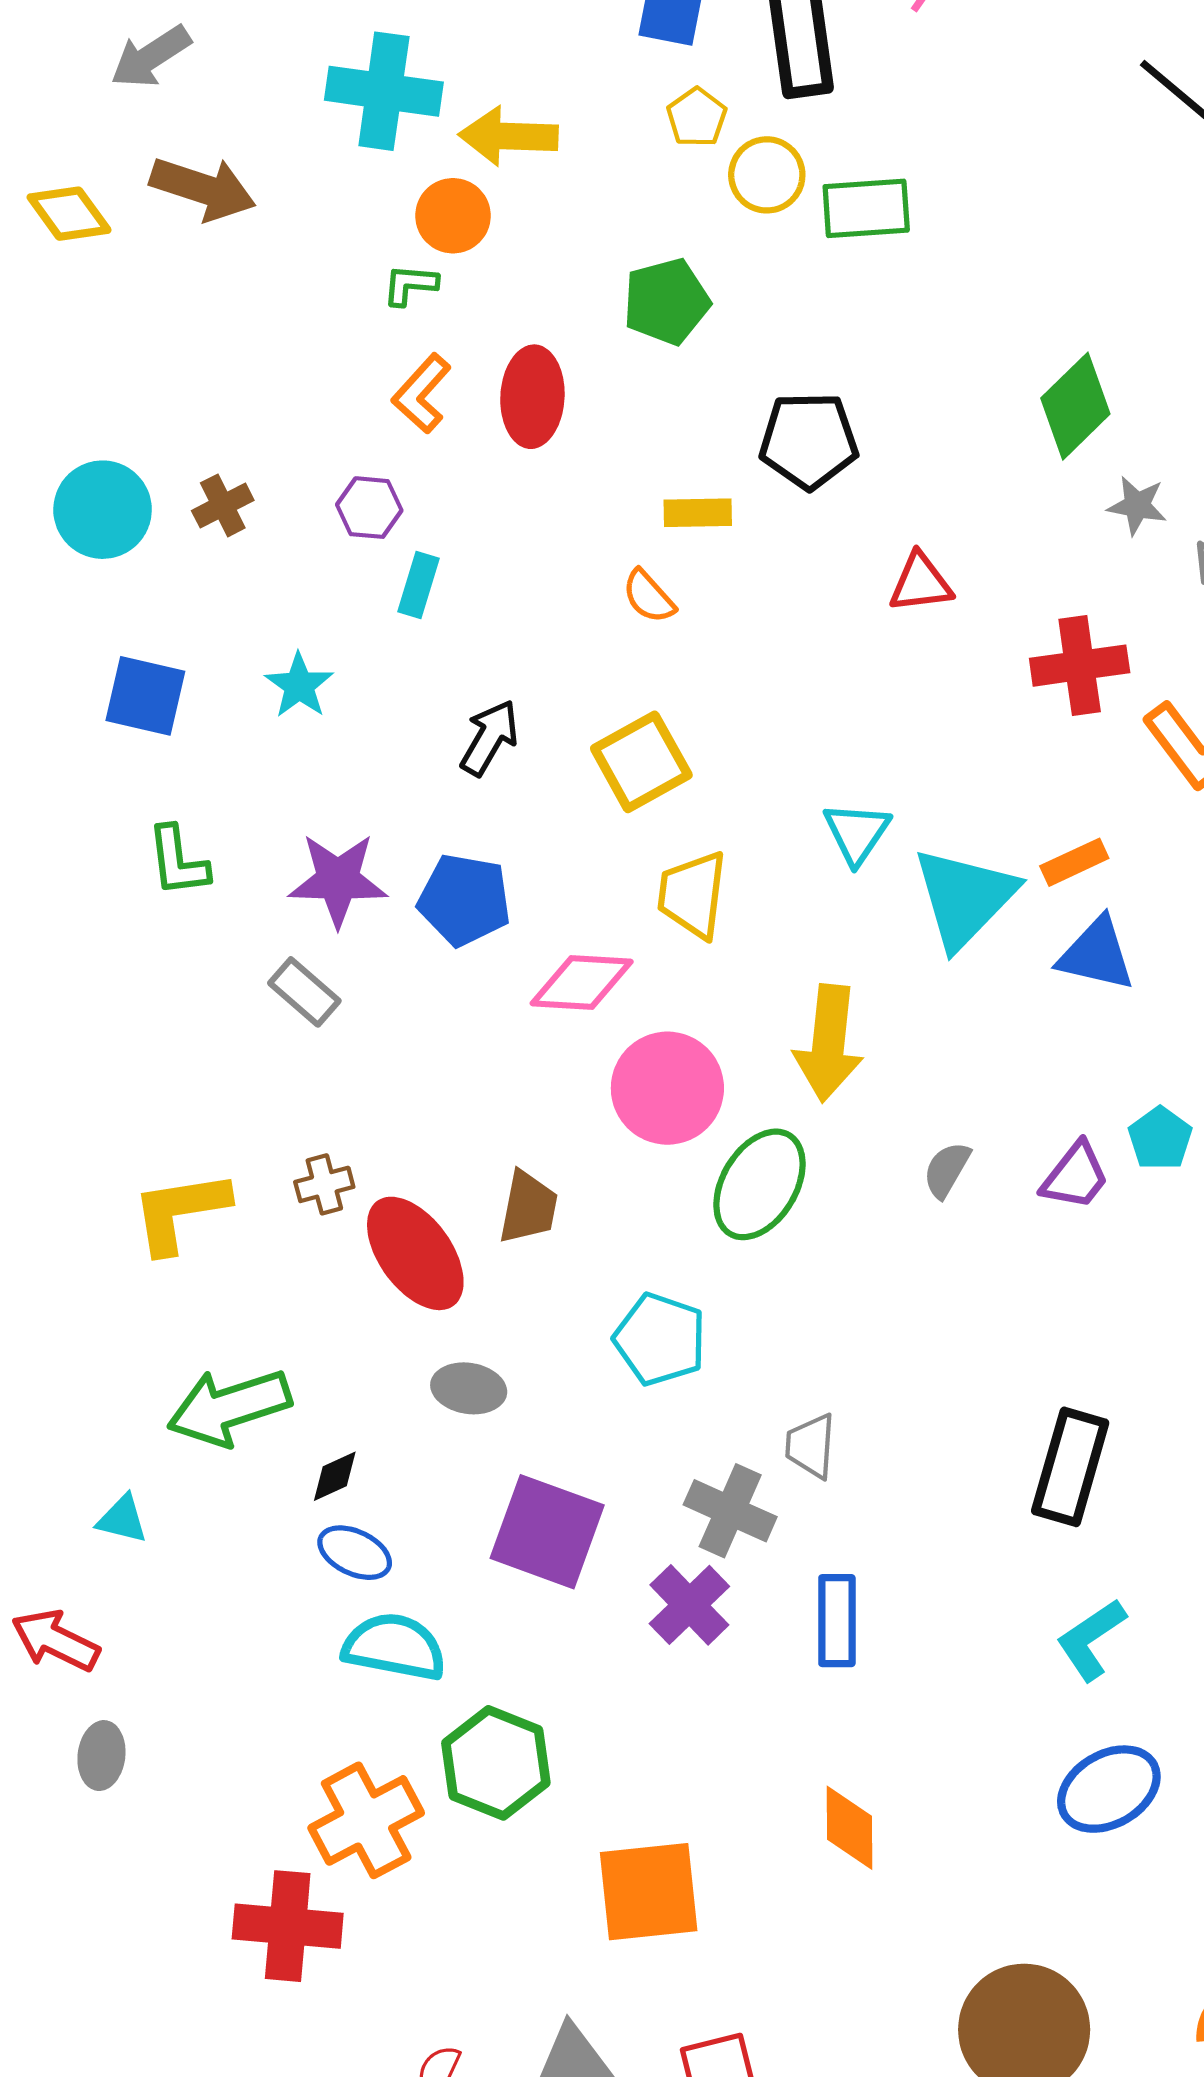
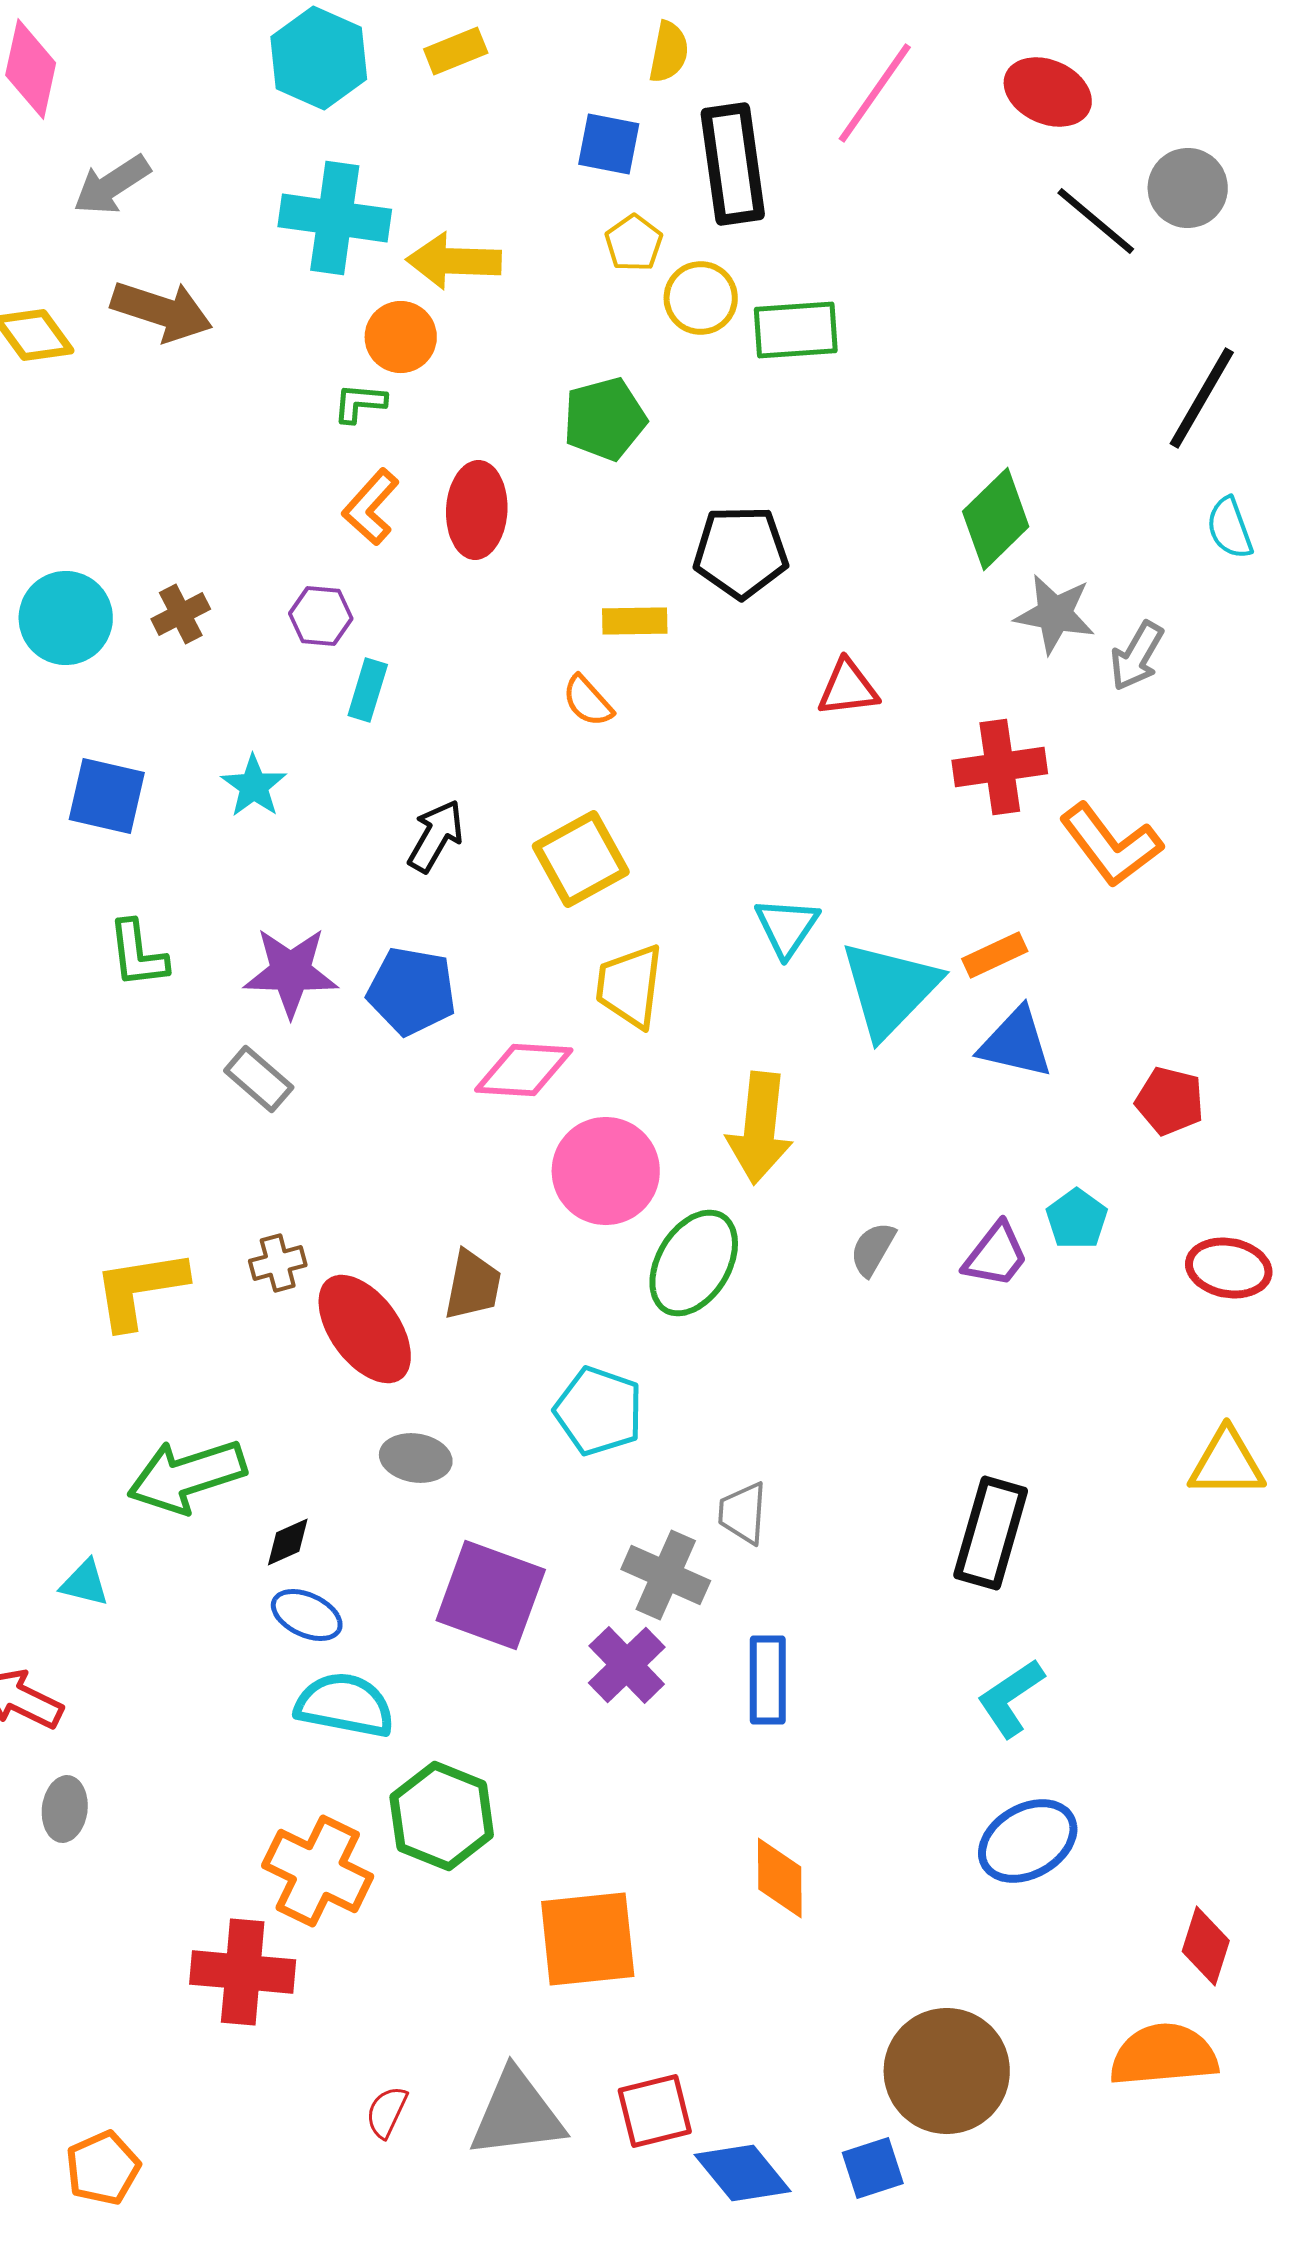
gray star: (1137, 505) -> (1055, 614), size x1.4
orange cross: (366, 1820) -> (318, 1871), turned -36

